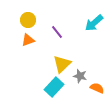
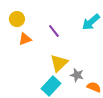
yellow circle: (28, 20) -> (17, 19), moved

